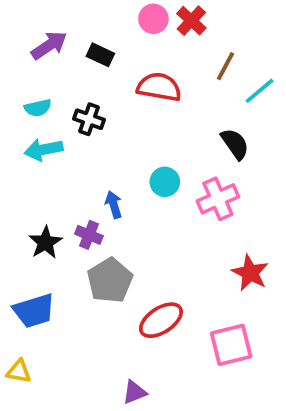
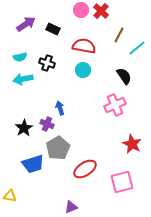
cyan circle: (165, 182) -> (83, 70), moved
blue trapezoid: (34, 311) -> (33, 164), moved

